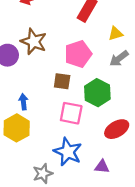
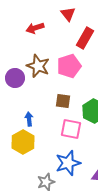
pink pentagon: (78, 54) -> (69, 66), moved
blue star: (68, 152) -> (68, 163), turned 30

